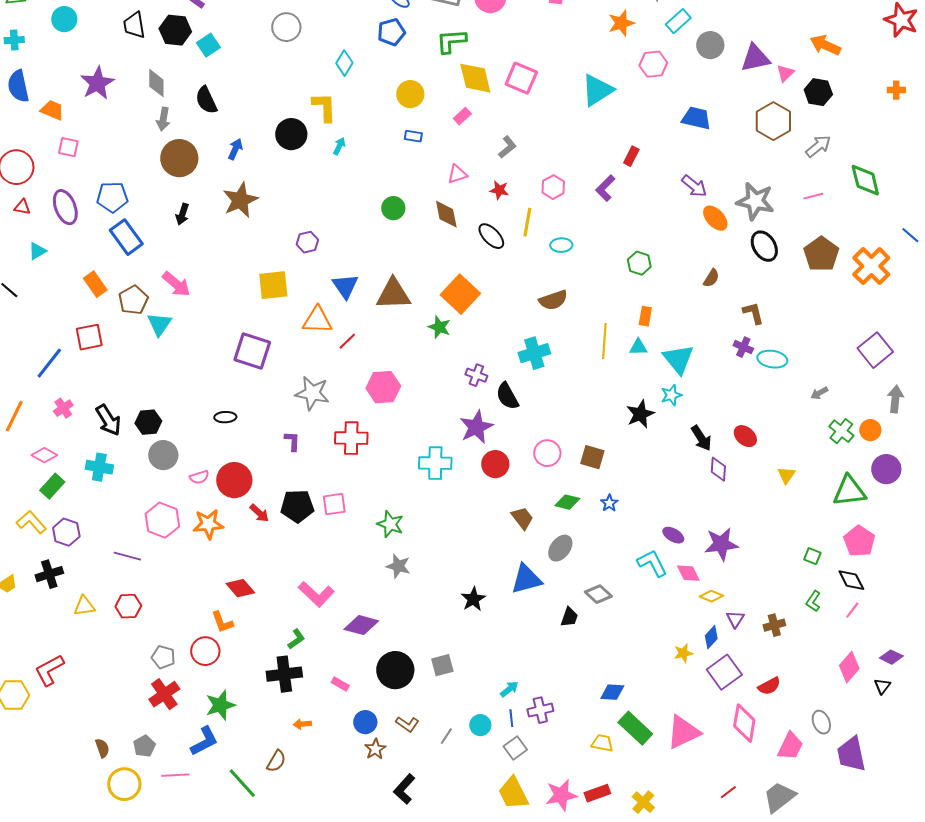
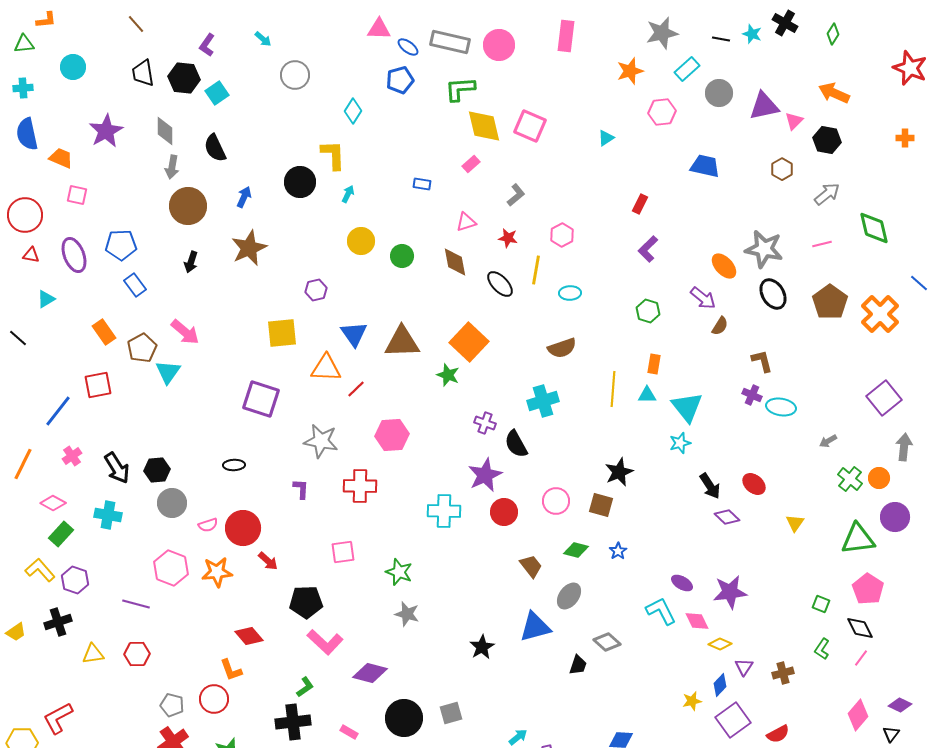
cyan triangle: (597, 90) -> (606, 138), size x0.5
yellow circle: (410, 94) -> (361, 241), moved
brown hexagon: (773, 121) -> (782, 169), size x0.6
purple arrow: (694, 186) -> (703, 298), moved
purple L-shape: (605, 188) -> (648, 249), moved
blue rectangle: (126, 237) -> (135, 285), size x0.7
black star: (640, 414) -> (619, 472), moved
purple diamond: (718, 469) -> (727, 517), turned -50
black pentagon: (297, 506) -> (306, 602), moved

